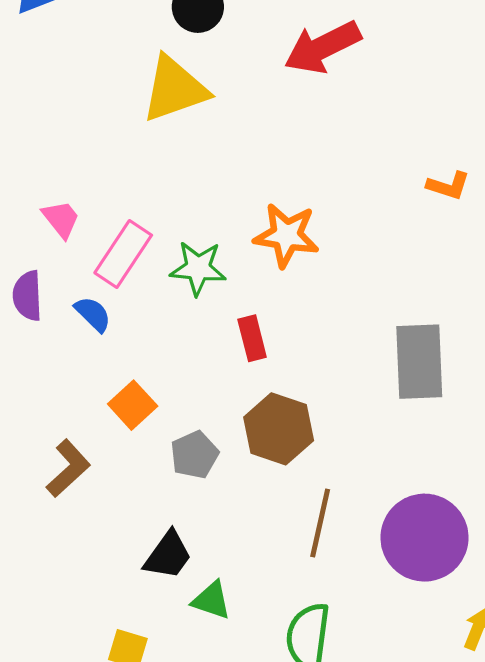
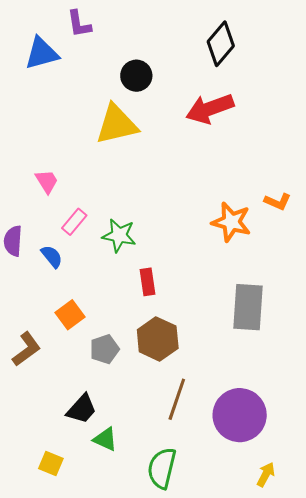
pink trapezoid: (61, 219) -> (47, 181), moved
orange star: (286, 235) -> (231, 222), moved
pink rectangle: (123, 254) -> (74, 222), size x0.7

